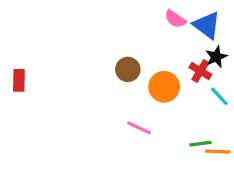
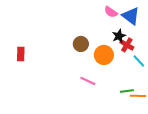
black star: (216, 57) -> (119, 36), moved
red rectangle: (19, 80) -> (21, 54), moved

